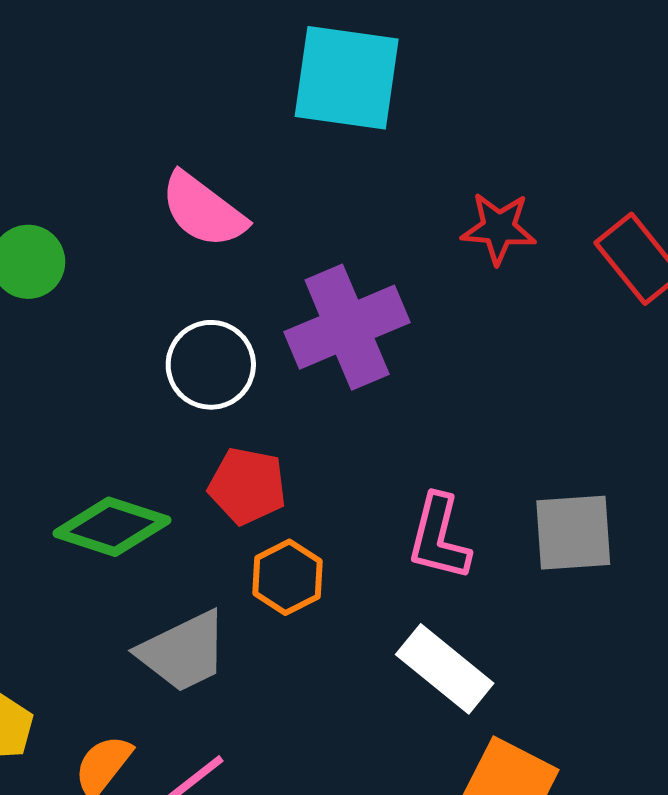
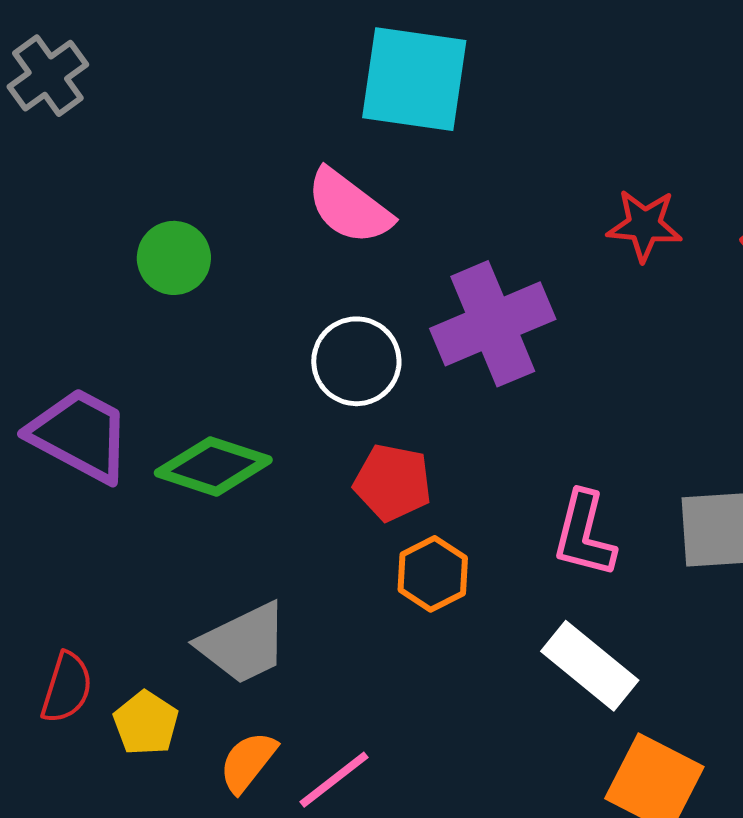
cyan square: (347, 78) -> (414, 79), moved
green diamond: (112, 527) -> (213, 466), moved
gray trapezoid: (183, 652) -> (243, 643), moved

